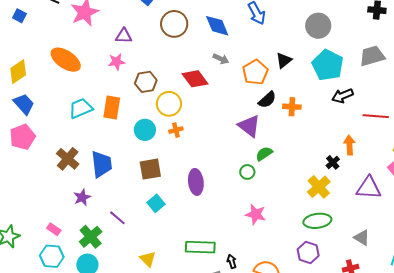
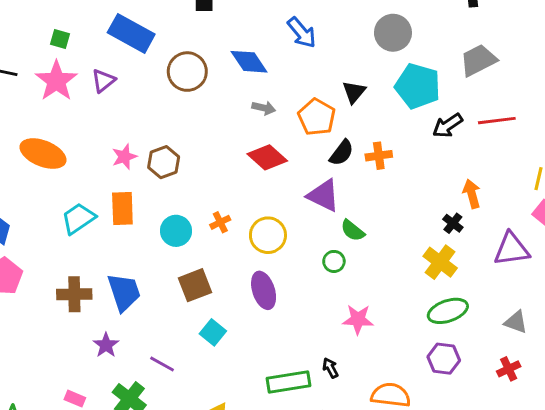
purple triangle: (124, 36) -> (103, 81), moved, turned -30
pink star: (117, 62) -> (124, 157), moved
red diamond: (195, 79) -> (267, 157), moved
yellow circle: (169, 104) -> (268, 235), moved
red line: (376, 116) -> (497, 121), moved
green semicircle: (264, 154) -> (353, 230), turned -96
brown cross: (68, 159) -> (74, 294), turned -30
black arrow: (232, 261) -> (330, 368), moved

